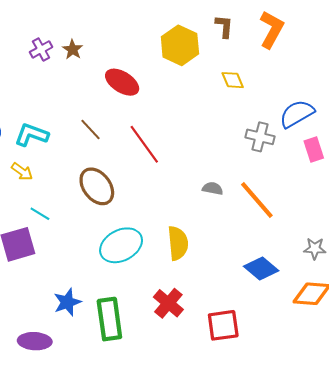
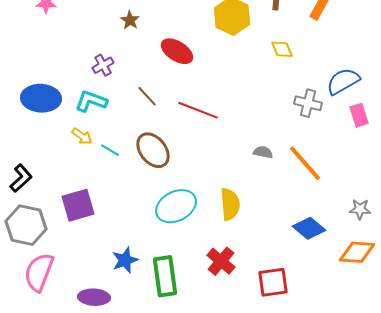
purple cross: (41, 49) -> (103, 65), moved
red line: (144, 144) -> (198, 110), turned -33
cyan line: (40, 214) -> (110, 150), moved

